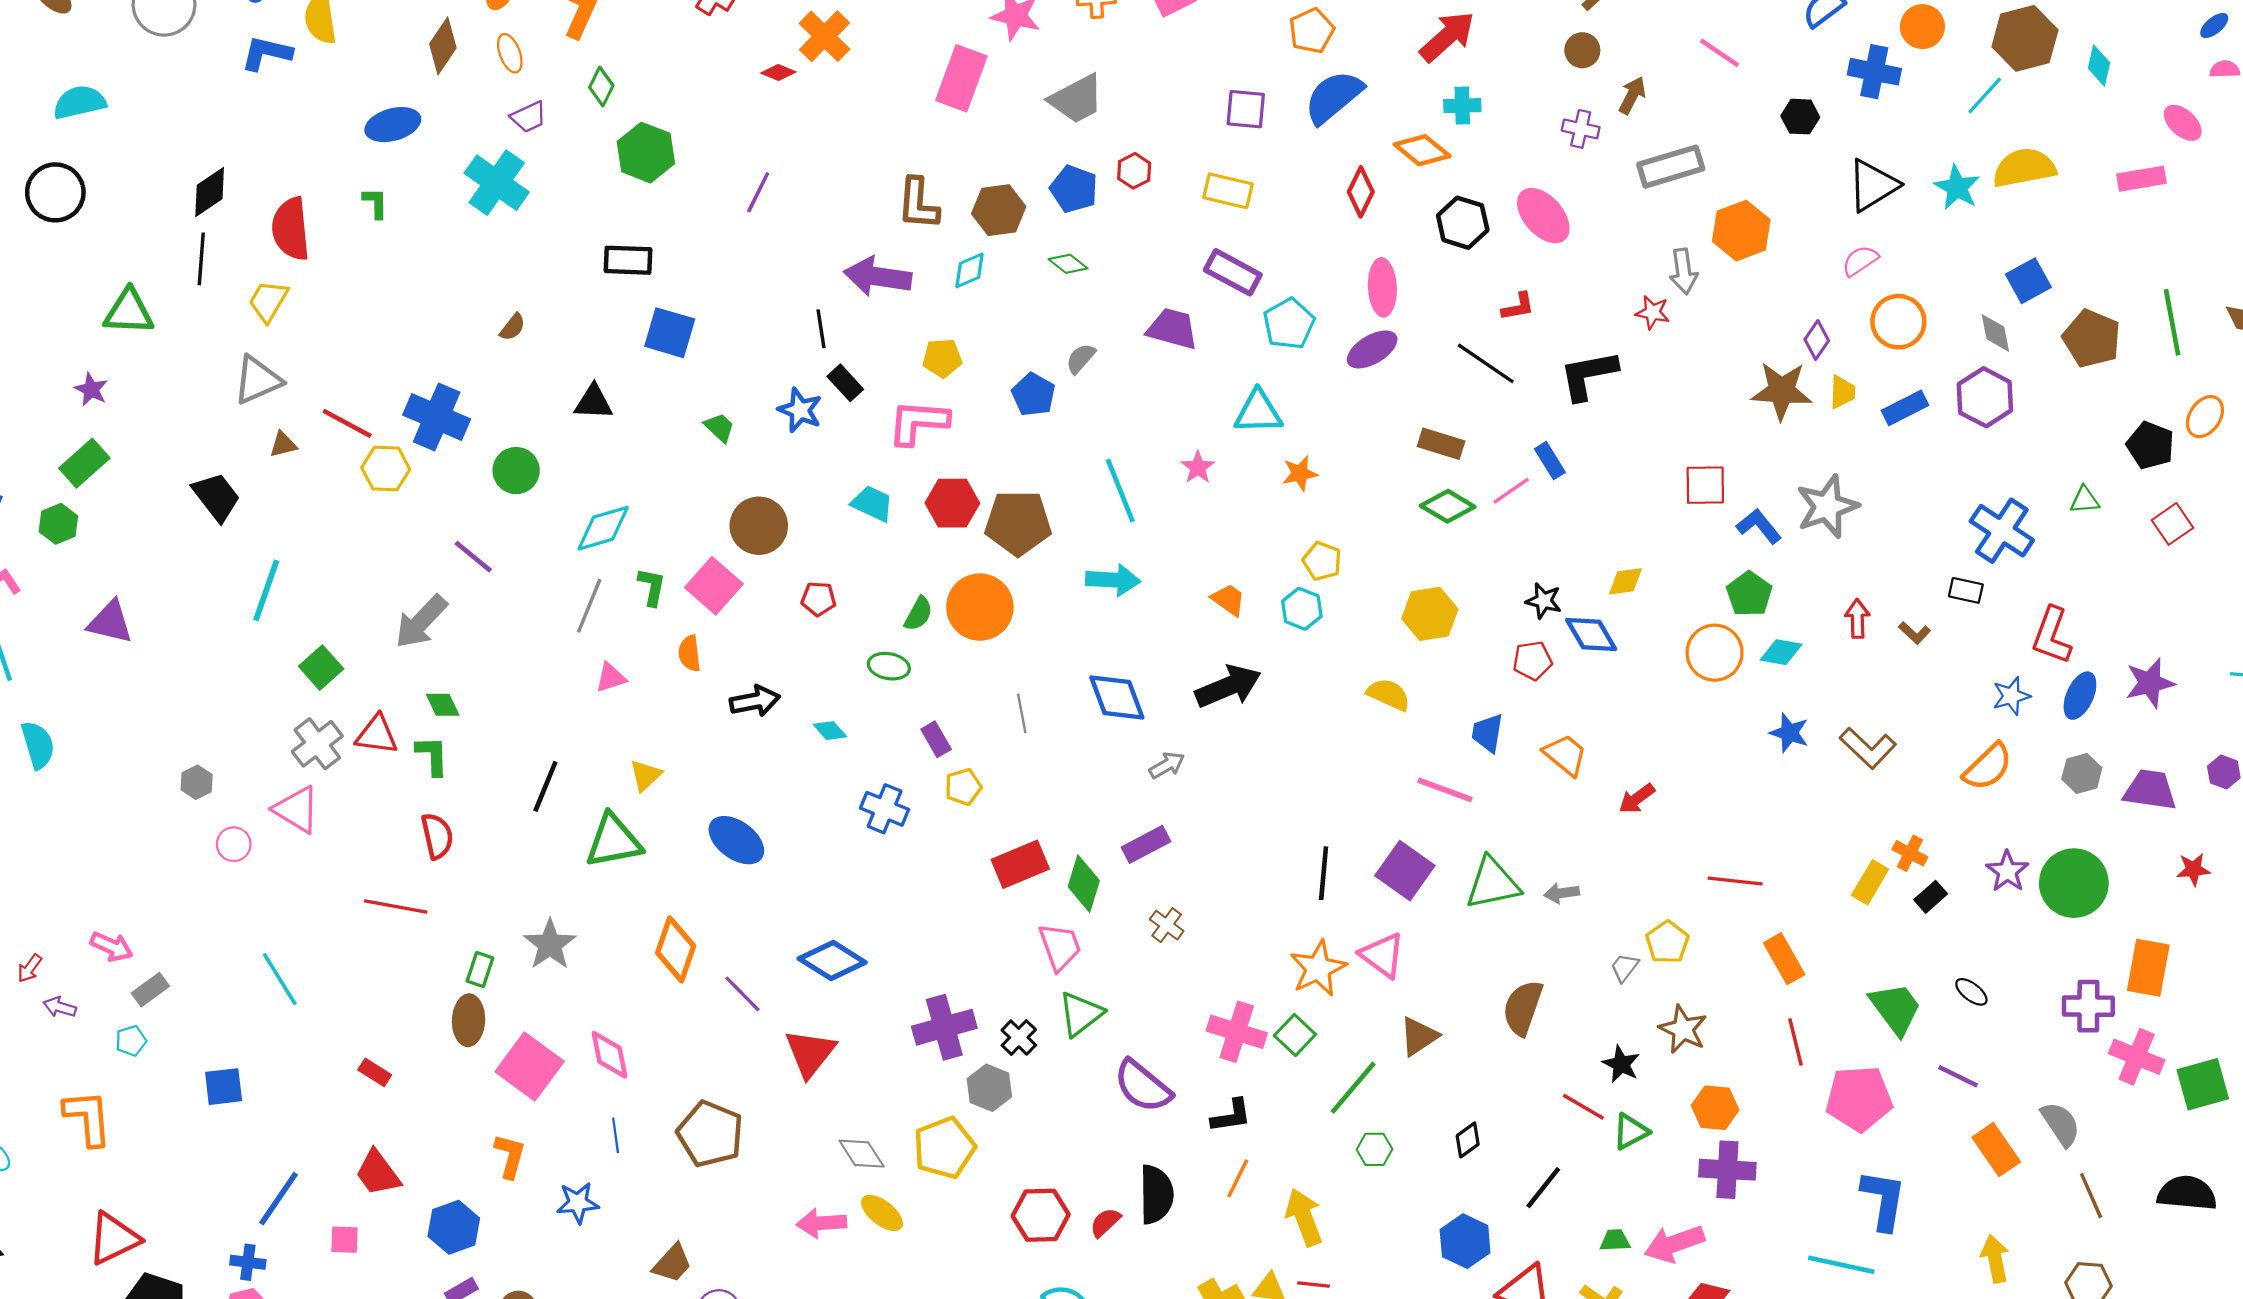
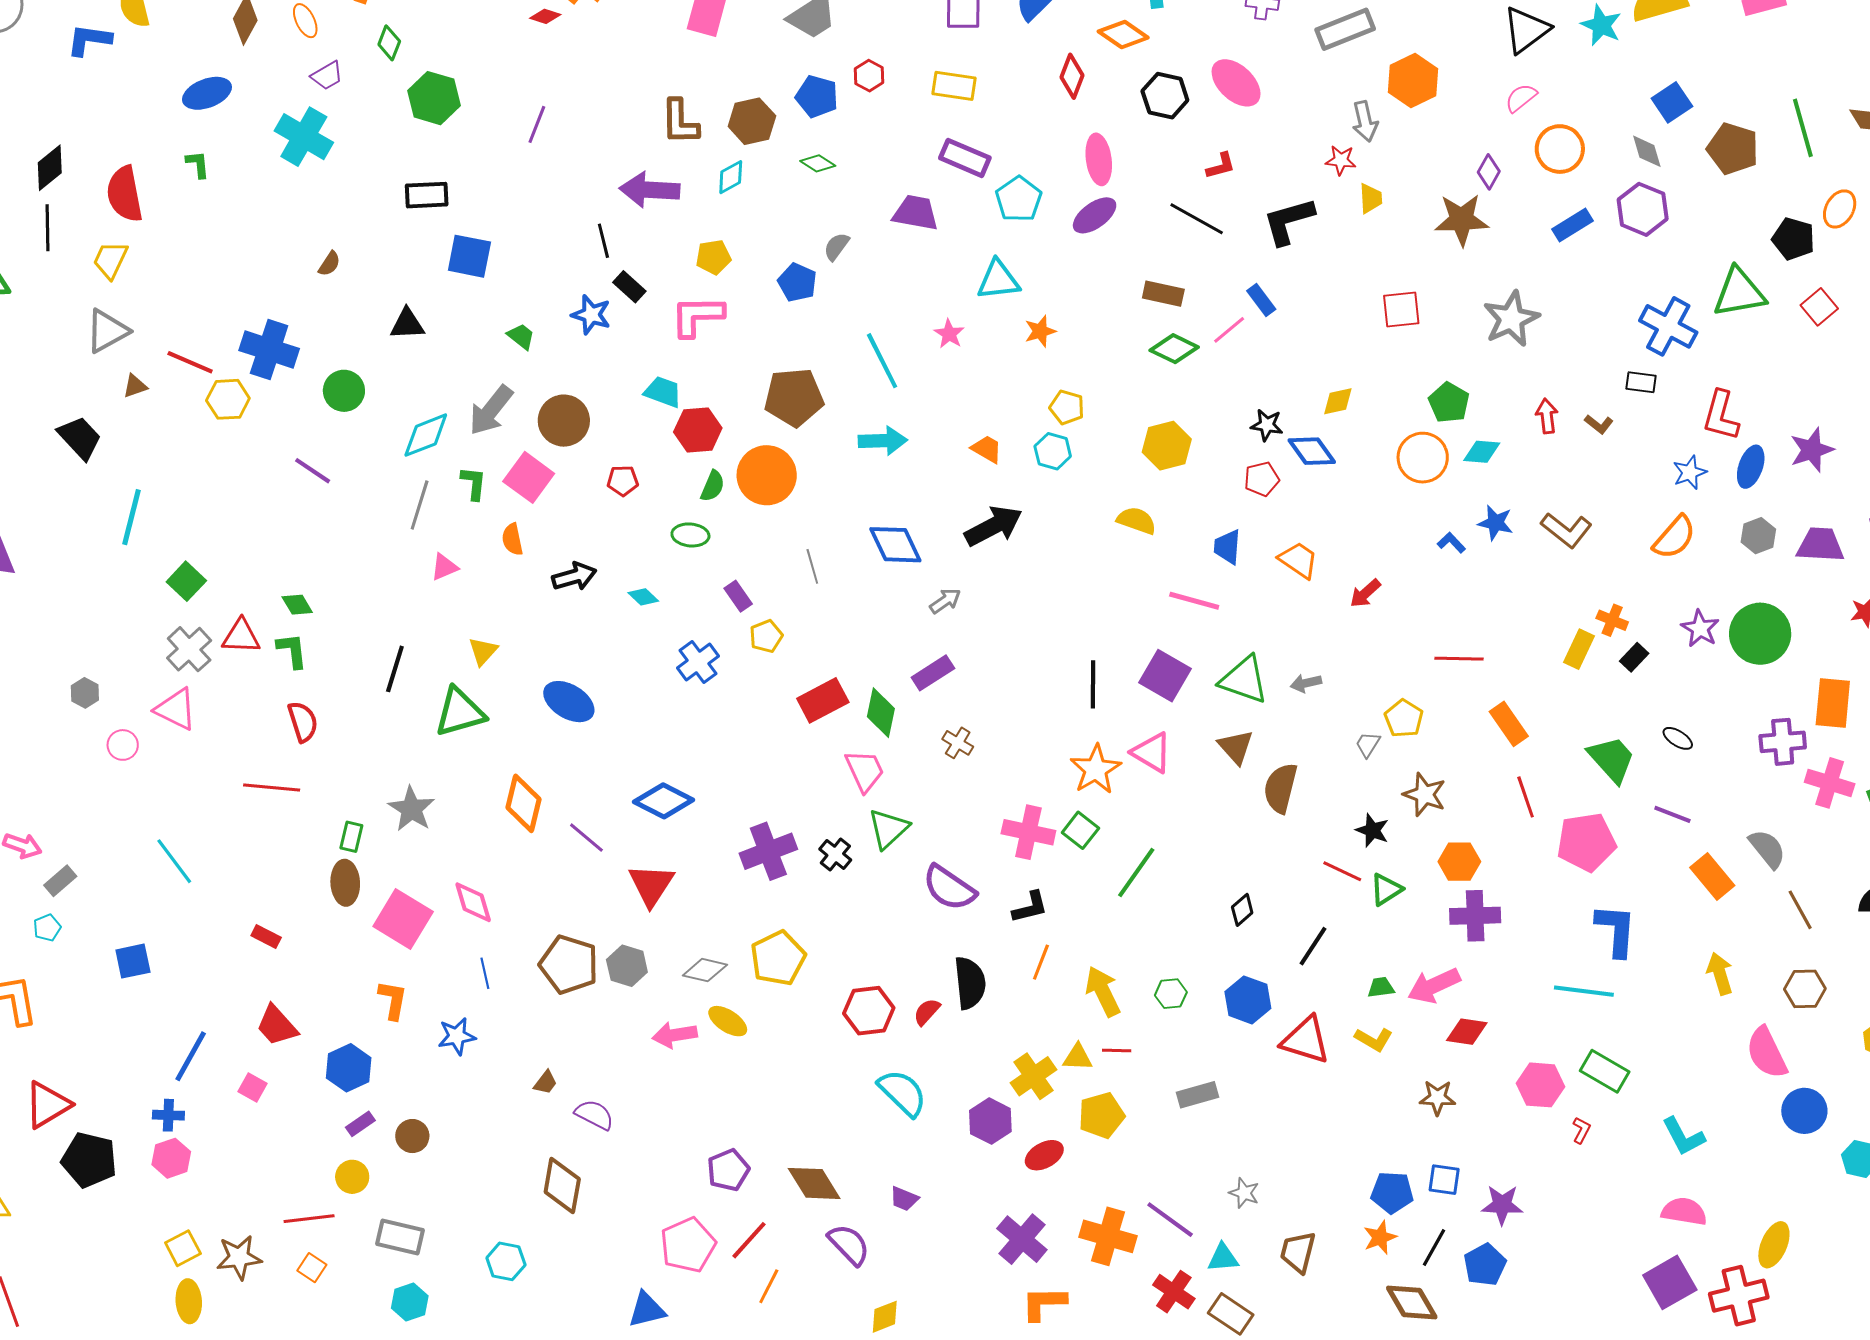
yellow trapezoid: (1842, 392) -> (1371, 198), moved
green triangle: (2085, 500) -> (1739, 293), size x2.0
red hexagon: (952, 503) -> (698, 430), moved
blue L-shape: (1759, 526) -> (1451, 543), moved, size x0.7
gray arrow: (421, 622) -> (491, 410), moved
blue cross: (885, 809) -> (698, 662), turned 36
green triangle: (1493, 883) -> (1244, 680), turned 36
brown triangle: (1419, 1036) -> (1236, 747), moved, turned -33
gray hexagon: (989, 1088) -> (627, 966), moved
green hexagon: (1374, 1149) -> (1171, 994), moved
gray diamond: (862, 1154) -> (705, 970), turned -39
pink square: (345, 1240) -> (253, 1087), turned 32
brown trapezoid: (672, 1263) -> (546, 1082), size x0.7

